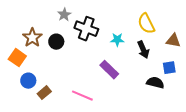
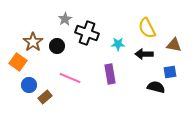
black arrow: (143, 50) -> (144, 54), turned 114
purple rectangle: (109, 70) -> (110, 74), turned 36
pink line: (82, 96) -> (70, 78), moved

